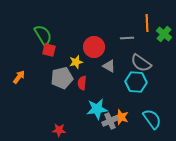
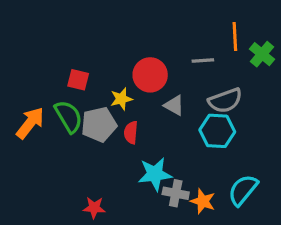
green semicircle: (43, 35) -> (69, 116), moved
gray semicircle: (141, 63) -> (225, 101), turned -55
orange arrow: (19, 77) -> (30, 123), size x1.5
orange star: (121, 117) -> (203, 201), moved
cyan semicircle: (152, 119) -> (243, 190), turned -105
gray cross: (110, 121) -> (176, 193), turned 35

